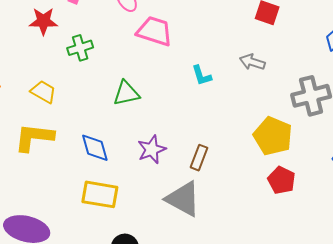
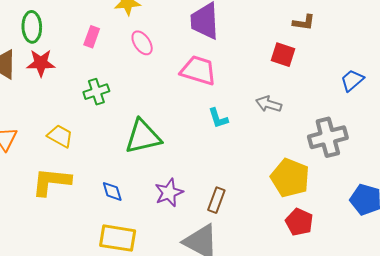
red star: (43, 21) -> (41, 63), moved
pink trapezoid: (155, 31) -> (198, 70), moved
green triangle: (126, 93) -> (143, 137), size x1.4
blue diamond: (95, 148) -> (112, 191), size x0.7

